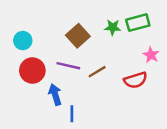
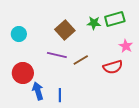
red circle: (32, 70) -> (23, 73), moved
blue arrow: (55, 94) -> (38, 91), moved

